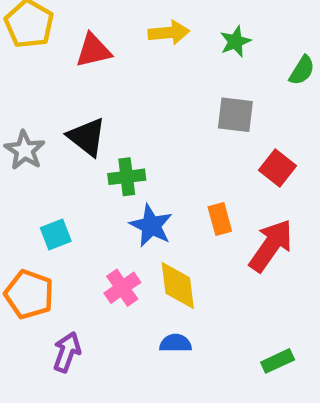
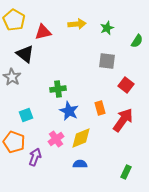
black triangle: (87, 137) -> (25, 54), moved
yellow diamond: (178, 286) -> (81, 138), turned 75
purple arrow: (67, 352) -> (35, 157), moved
green rectangle: (278, 361) -> (126, 172), turned -40

